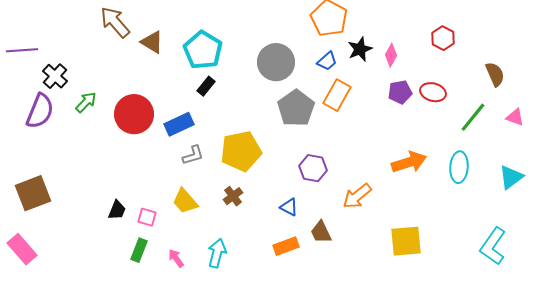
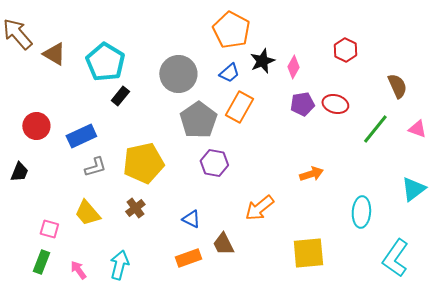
black rectangle: (206, 86) -> (120, 96), moved
red circle: (134, 114) -> (36, 126), size x0.7
orange arrow: (409, 162) -> (311, 174), size x0.7
cyan ellipse: (459, 167) -> (361, 212), moved
purple hexagon: (313, 168) -> (214, 163), moved
black trapezoid: (117, 210) -> (19, 172), moved

